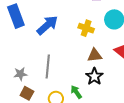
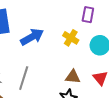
yellow cross: (86, 28) -> (71, 38), moved

